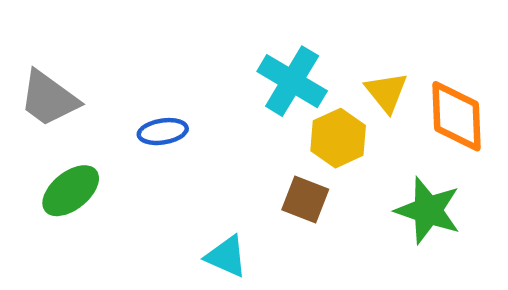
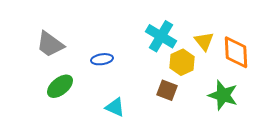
cyan triangle: (226, 256) -> (115, 107), moved

